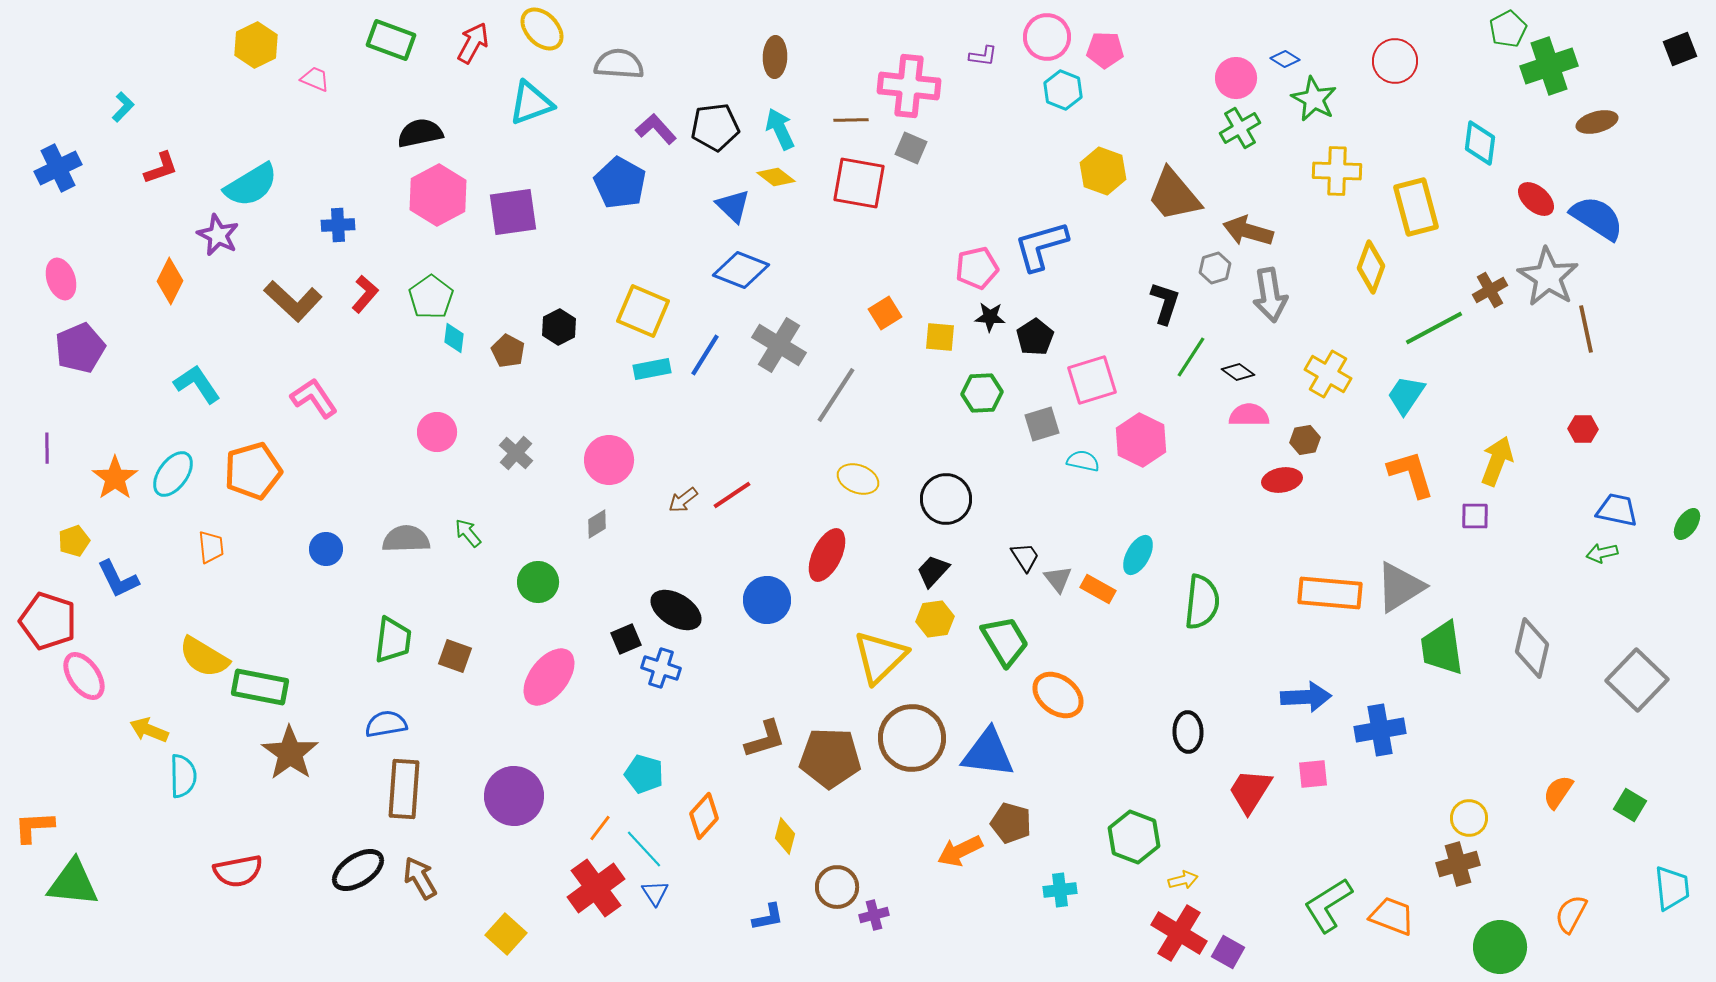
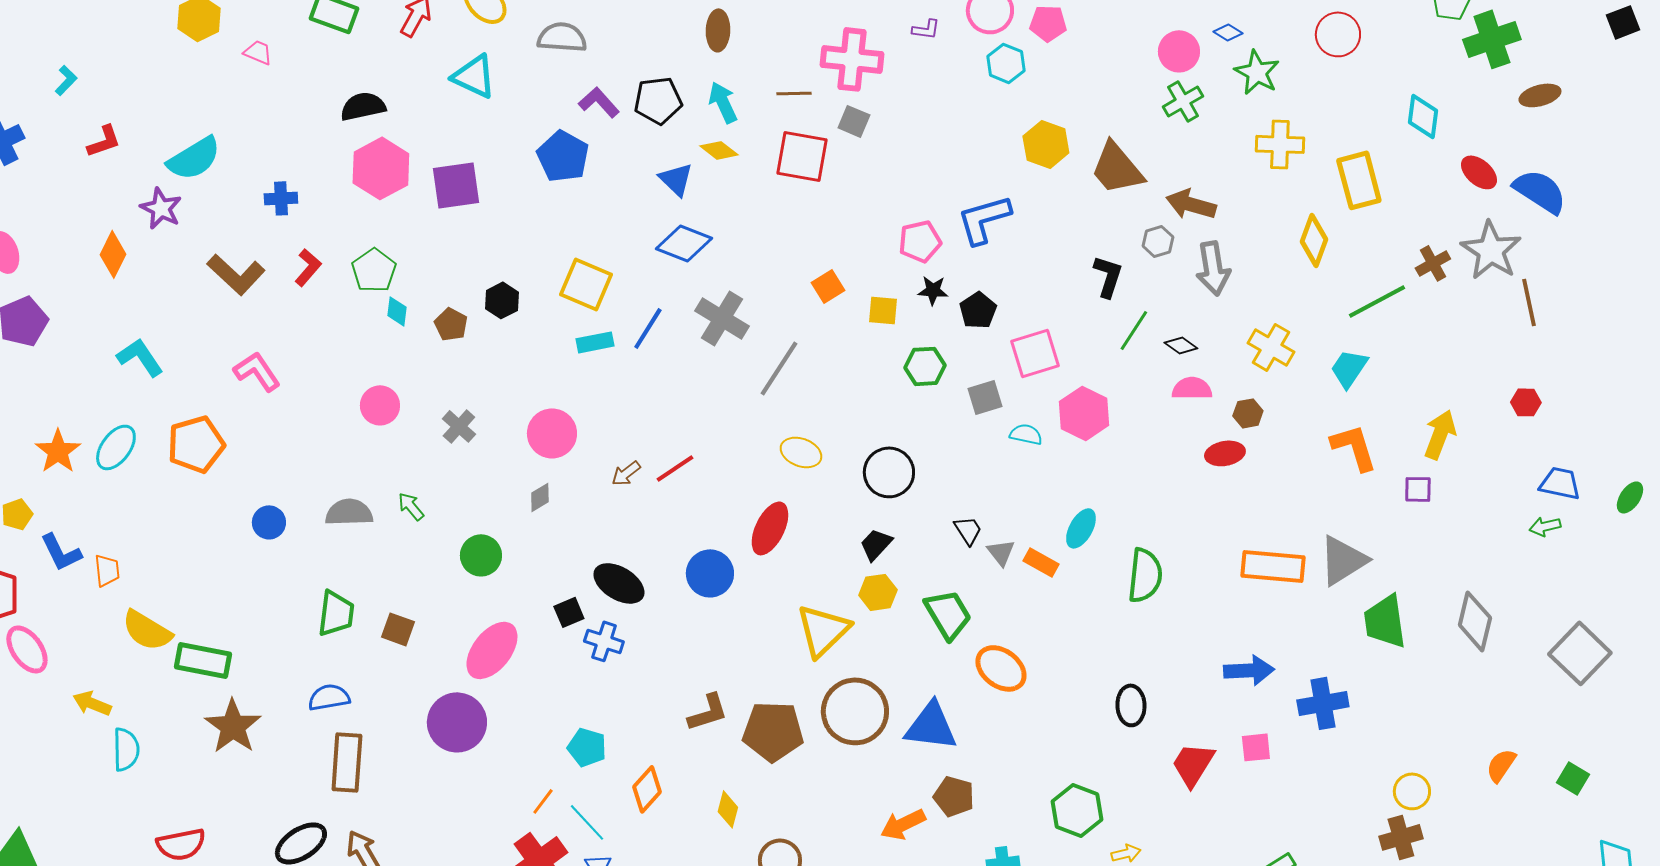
cyan triangle: (531, 103) -> (474, 76), turned 45
orange trapezoid: (211, 547) -> (107, 570), moved
purple circle: (514, 796) -> (457, 722), moved

